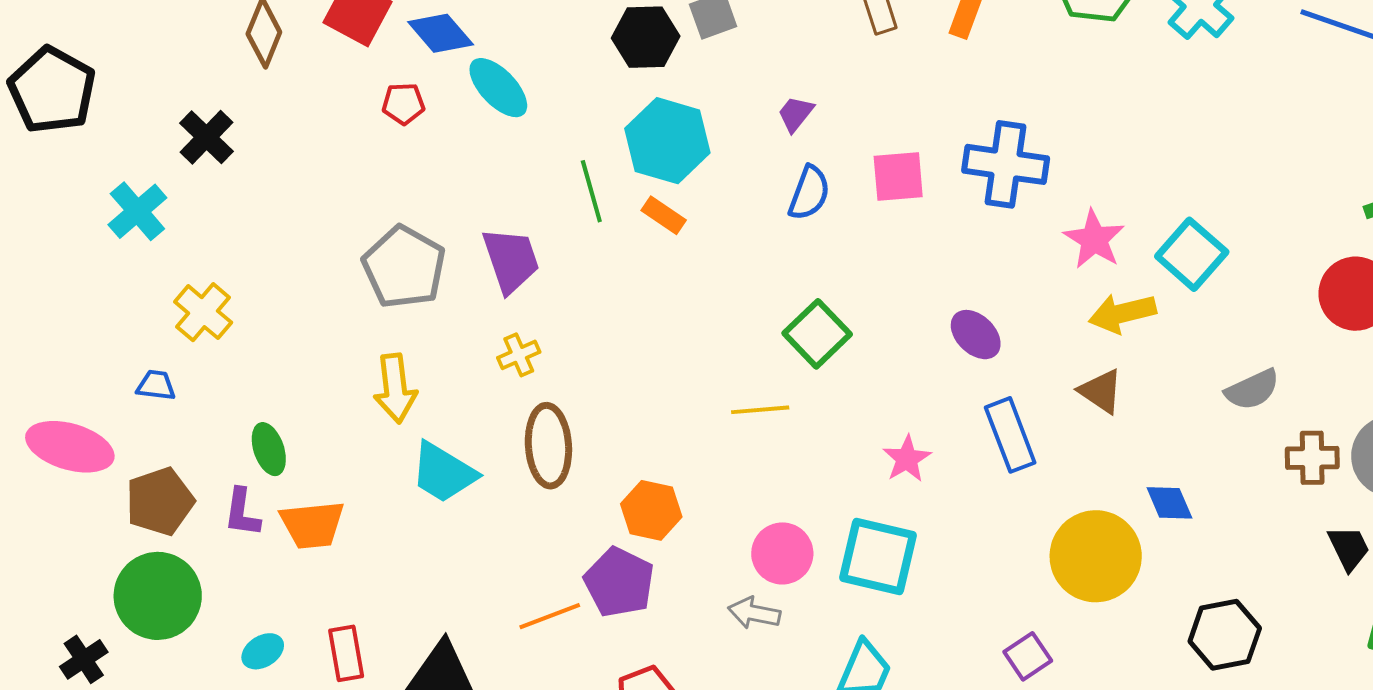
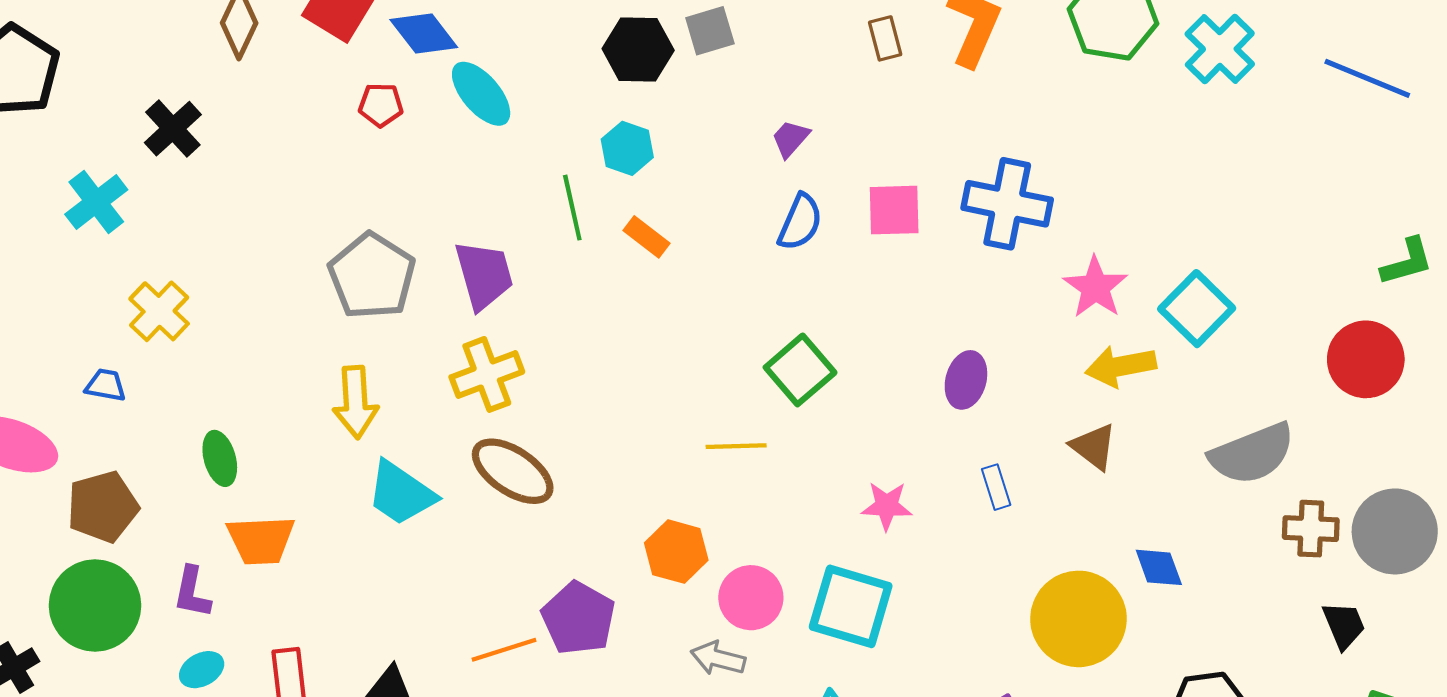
cyan hexagon: (667, 141) -> (627, 148), moved, size x0.6
purple ellipse: (976, 335) -> (966, 380), turned 58
yellow cross: (519, 355) -> (487, 374), size x1.6
gray semicircle: (1252, 390) -> (1252, 454), size x1.5
blue rectangle: (1010, 435) -> (996, 487), size x0.6
brown ellipse: (548, 446) -> (513, 471), turned -56
pink star: (907, 459) -> (887, 506), turned 30
orange hexagon: (651, 510) -> (676, 552), moved
purple L-shape: (242, 513) -> (192, 592), moved

